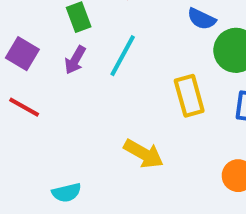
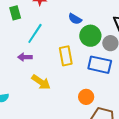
purple arrow: (75, 60) -> (25, 57), moved, turned 56

